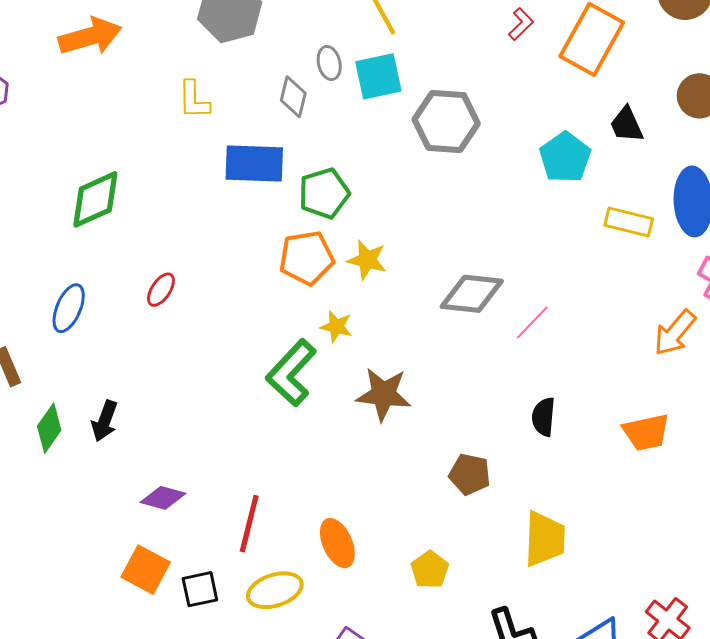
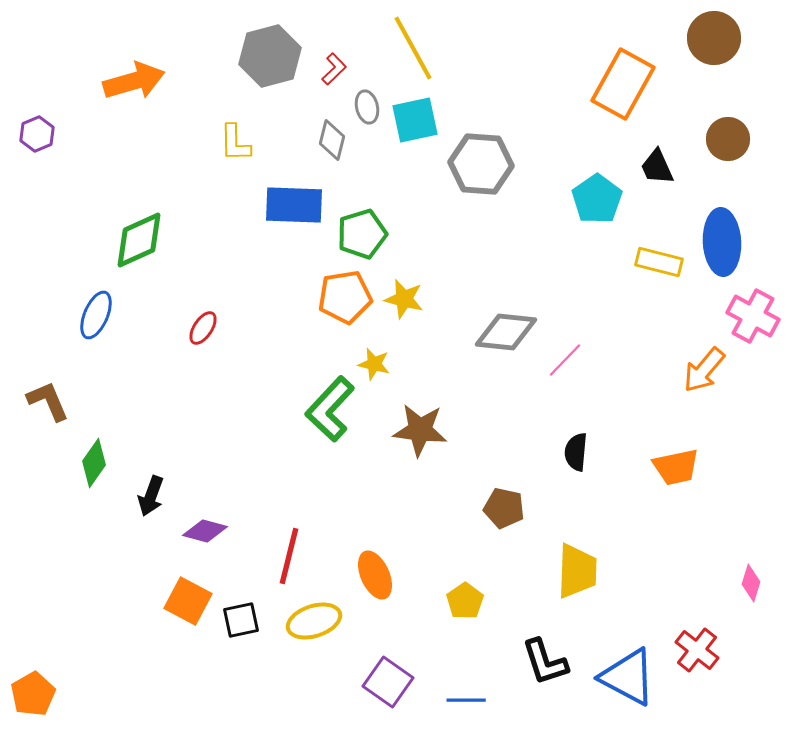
red L-shape: (521, 24) -> (334, 69), moved
blue ellipse: (69, 308) -> (96, 315), moved
black arrow: (105, 421) -> (151, 496), moved

